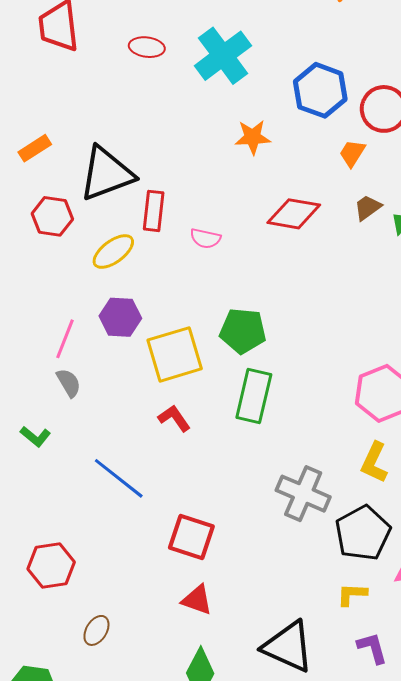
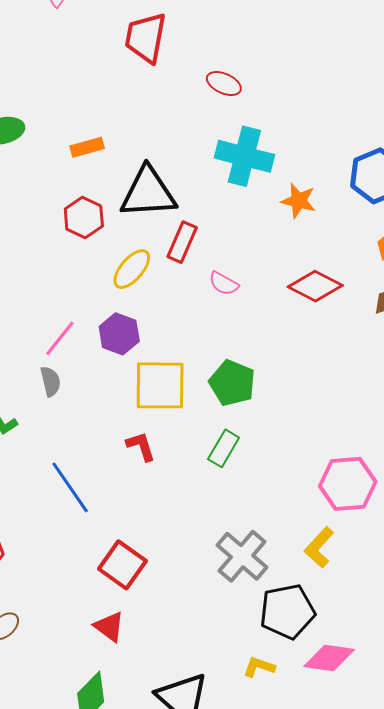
cyan cross: (223, 56) -> (244, 156), moved, turned 34
yellow ellipse: (113, 252) -> (132, 269), turned -30
green rectangle: (254, 396) -> (224, 448), size x0.7

